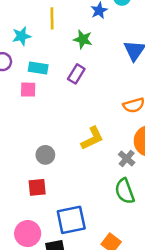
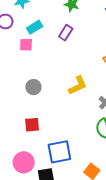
cyan rectangle: (38, 68) -> (35, 27), turned -42
gray circle: (45, 155) -> (33, 87), moved

